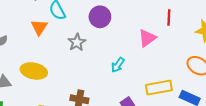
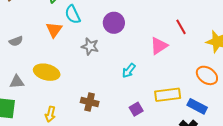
red line: (169, 18) -> (181, 27), turned -35
gray star: (77, 42) -> (90, 46), turned -30

